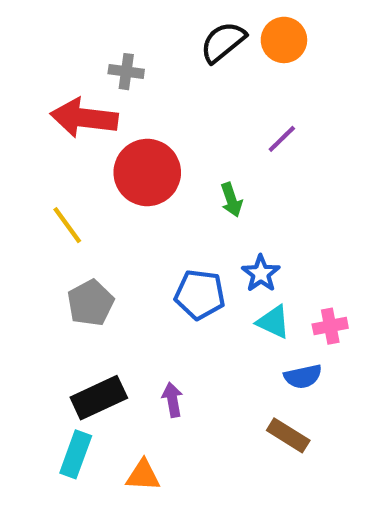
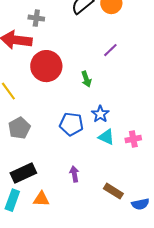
blue semicircle: (303, 377) -> (140, 204), moved
purple arrow: (172, 400) -> (74, 174), moved
orange triangle: (143, 475) -> (41, 199), moved

